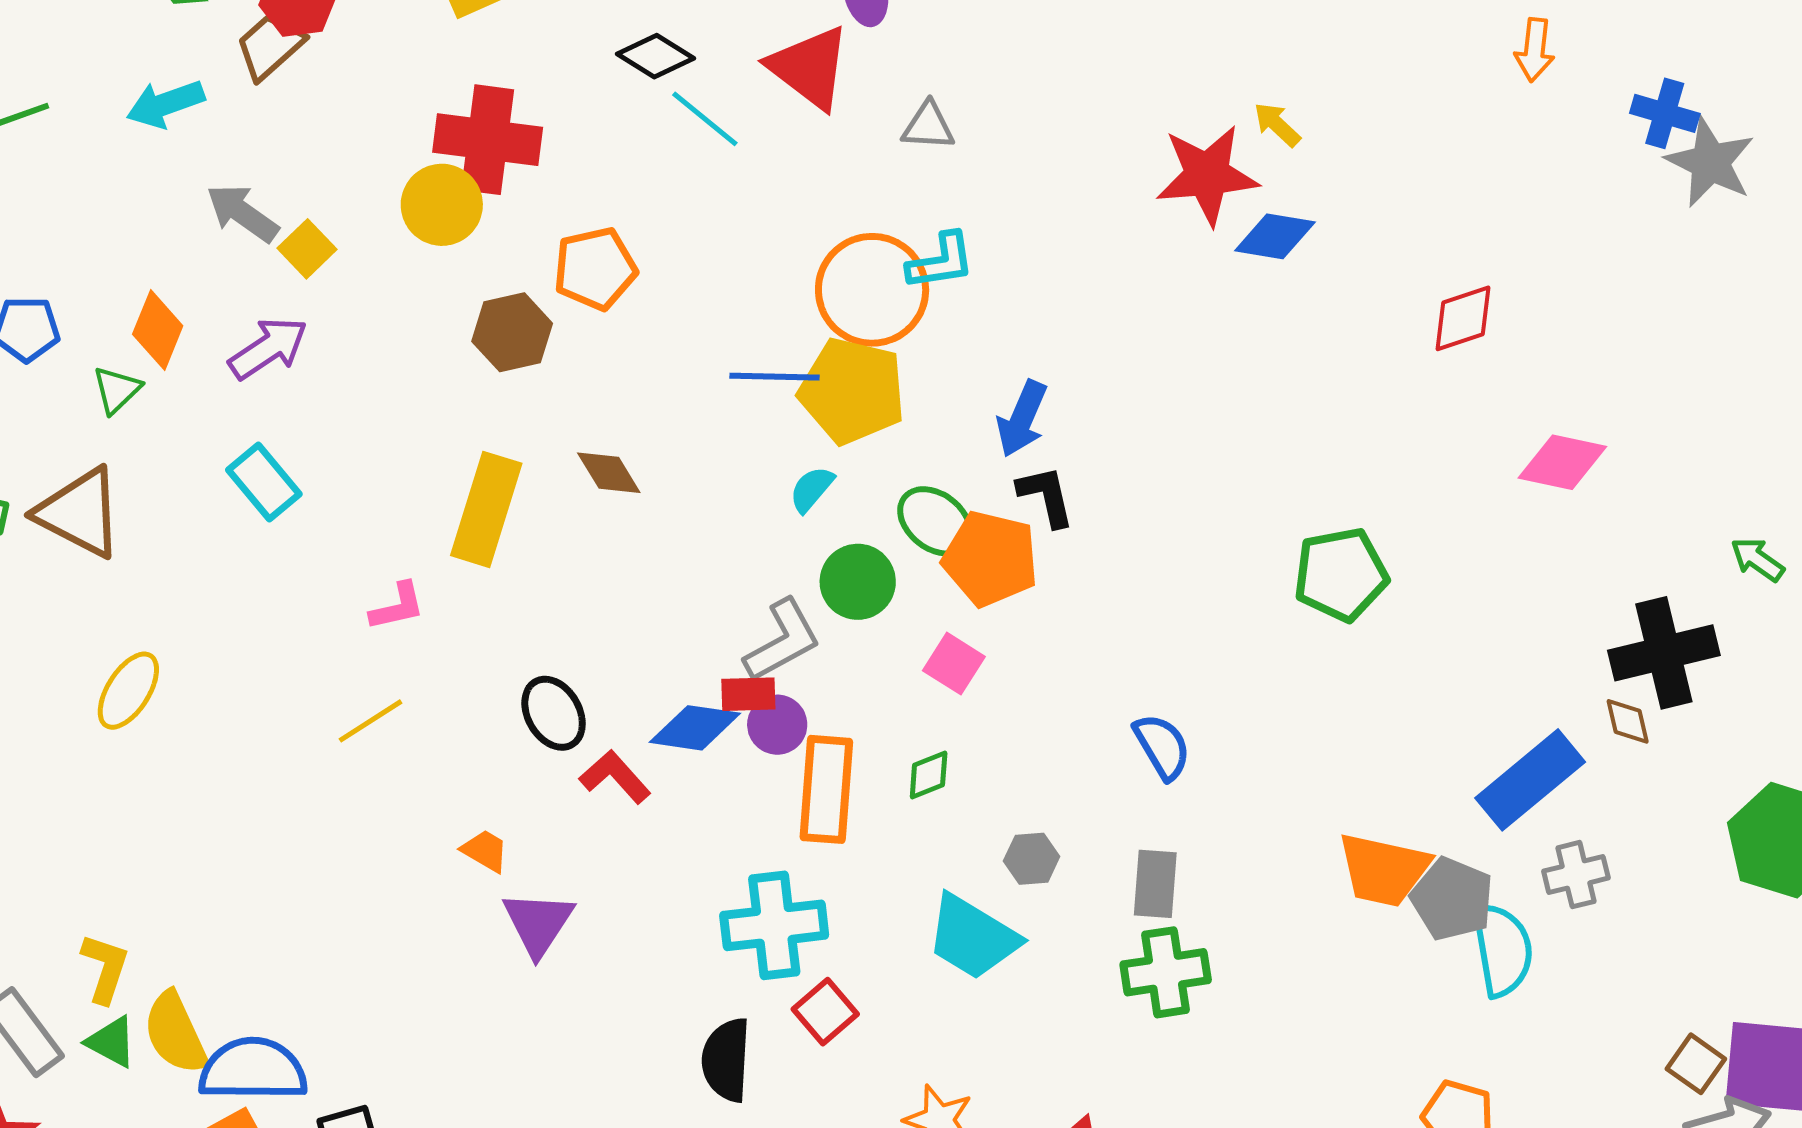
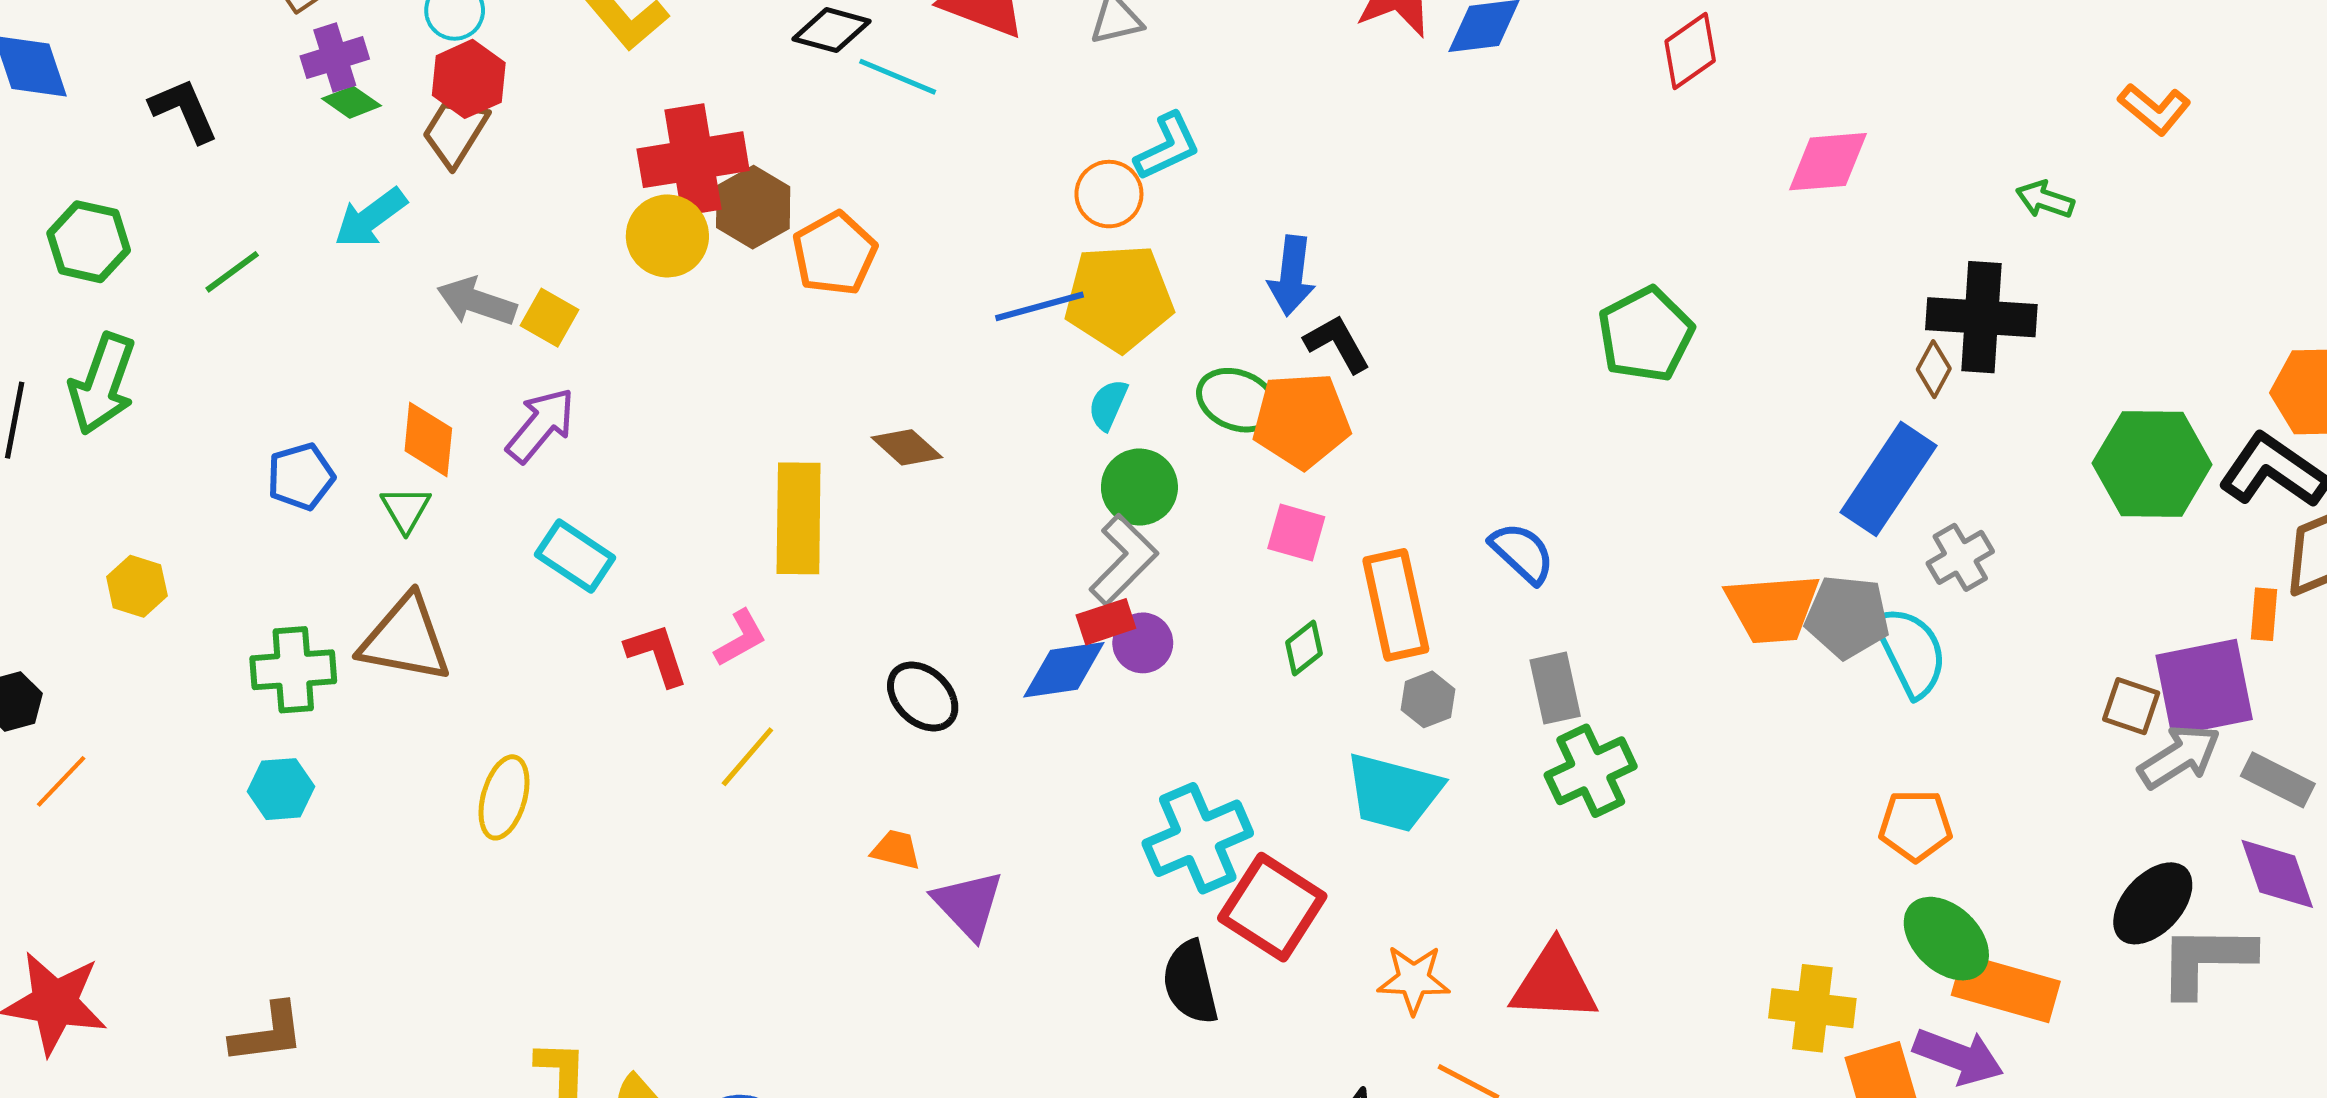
orange circle: (872, 290) -> (1109, 194), size x0.6
brown hexagon: (512, 332) -> (753, 207), moved
green circle: (858, 582) -> (1139, 487), moved
black cross: (1664, 653) -> (1981, 317), turned 34
brown diamond: (1628, 721) -> (1934, 369), moved, turned 58
red L-shape: (615, 777) -> (657, 655), moved, turned 40
orange rectangle: (826, 789) -> (1396, 605), moved
red square: (825, 1012) -> (1272, 907), size x1.6

